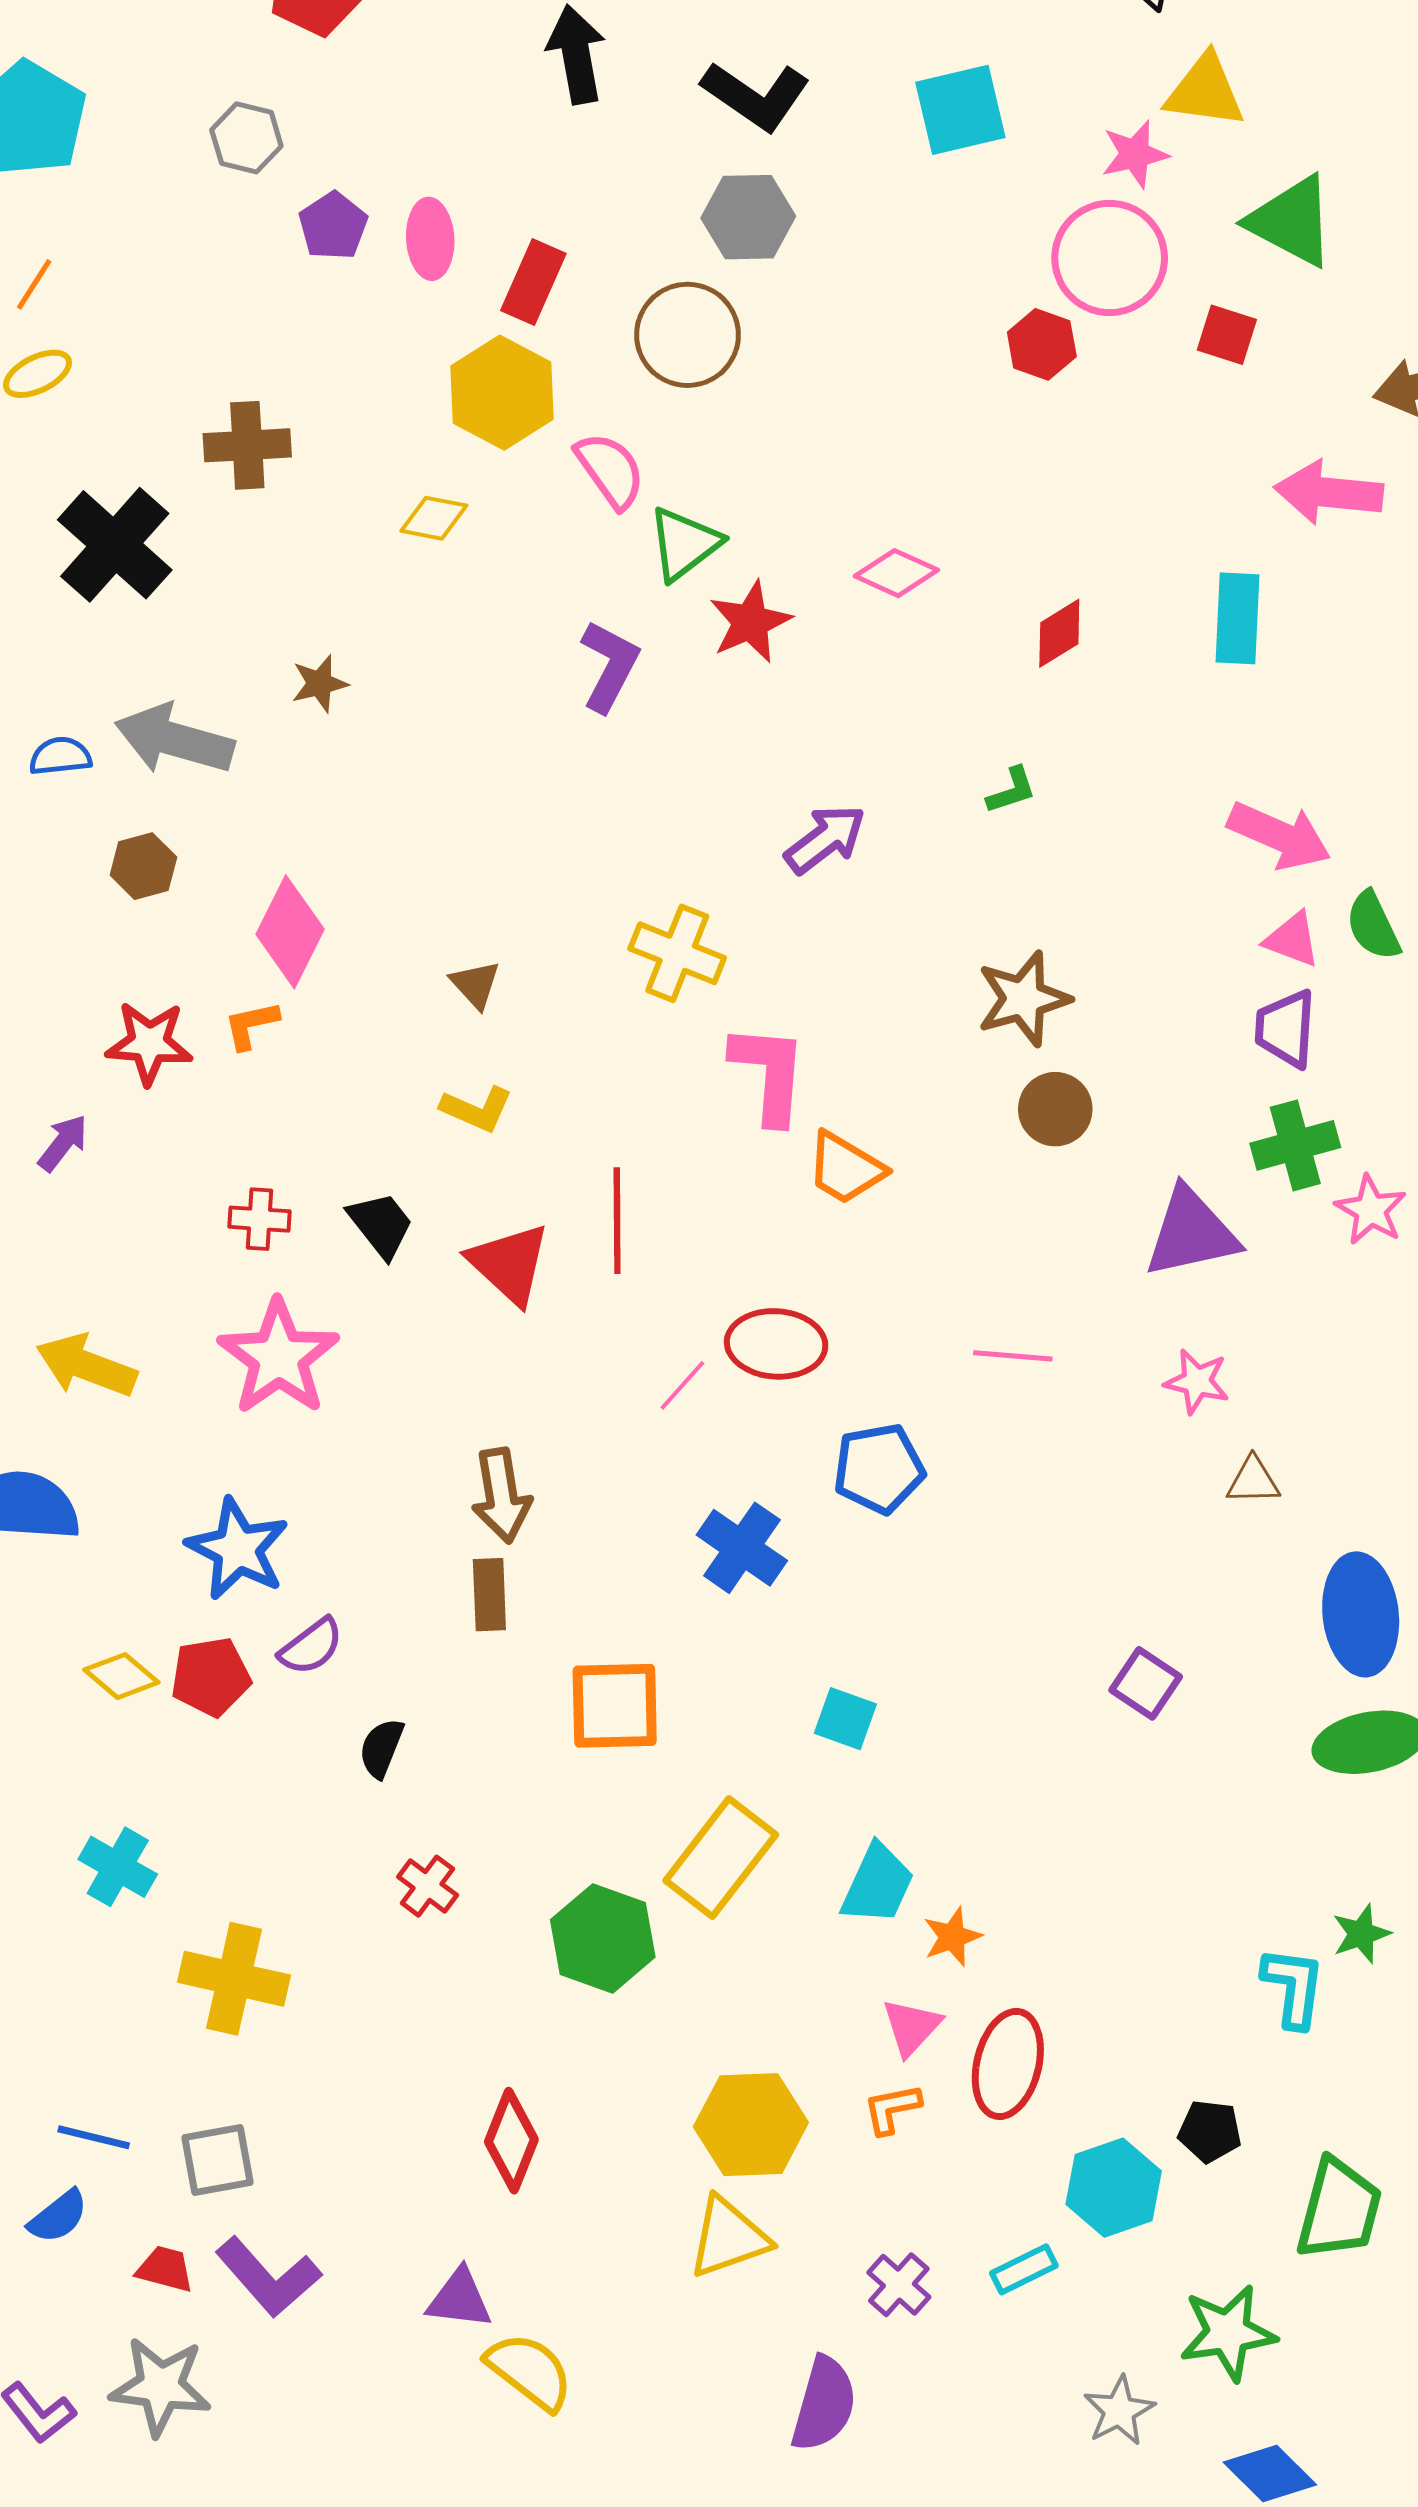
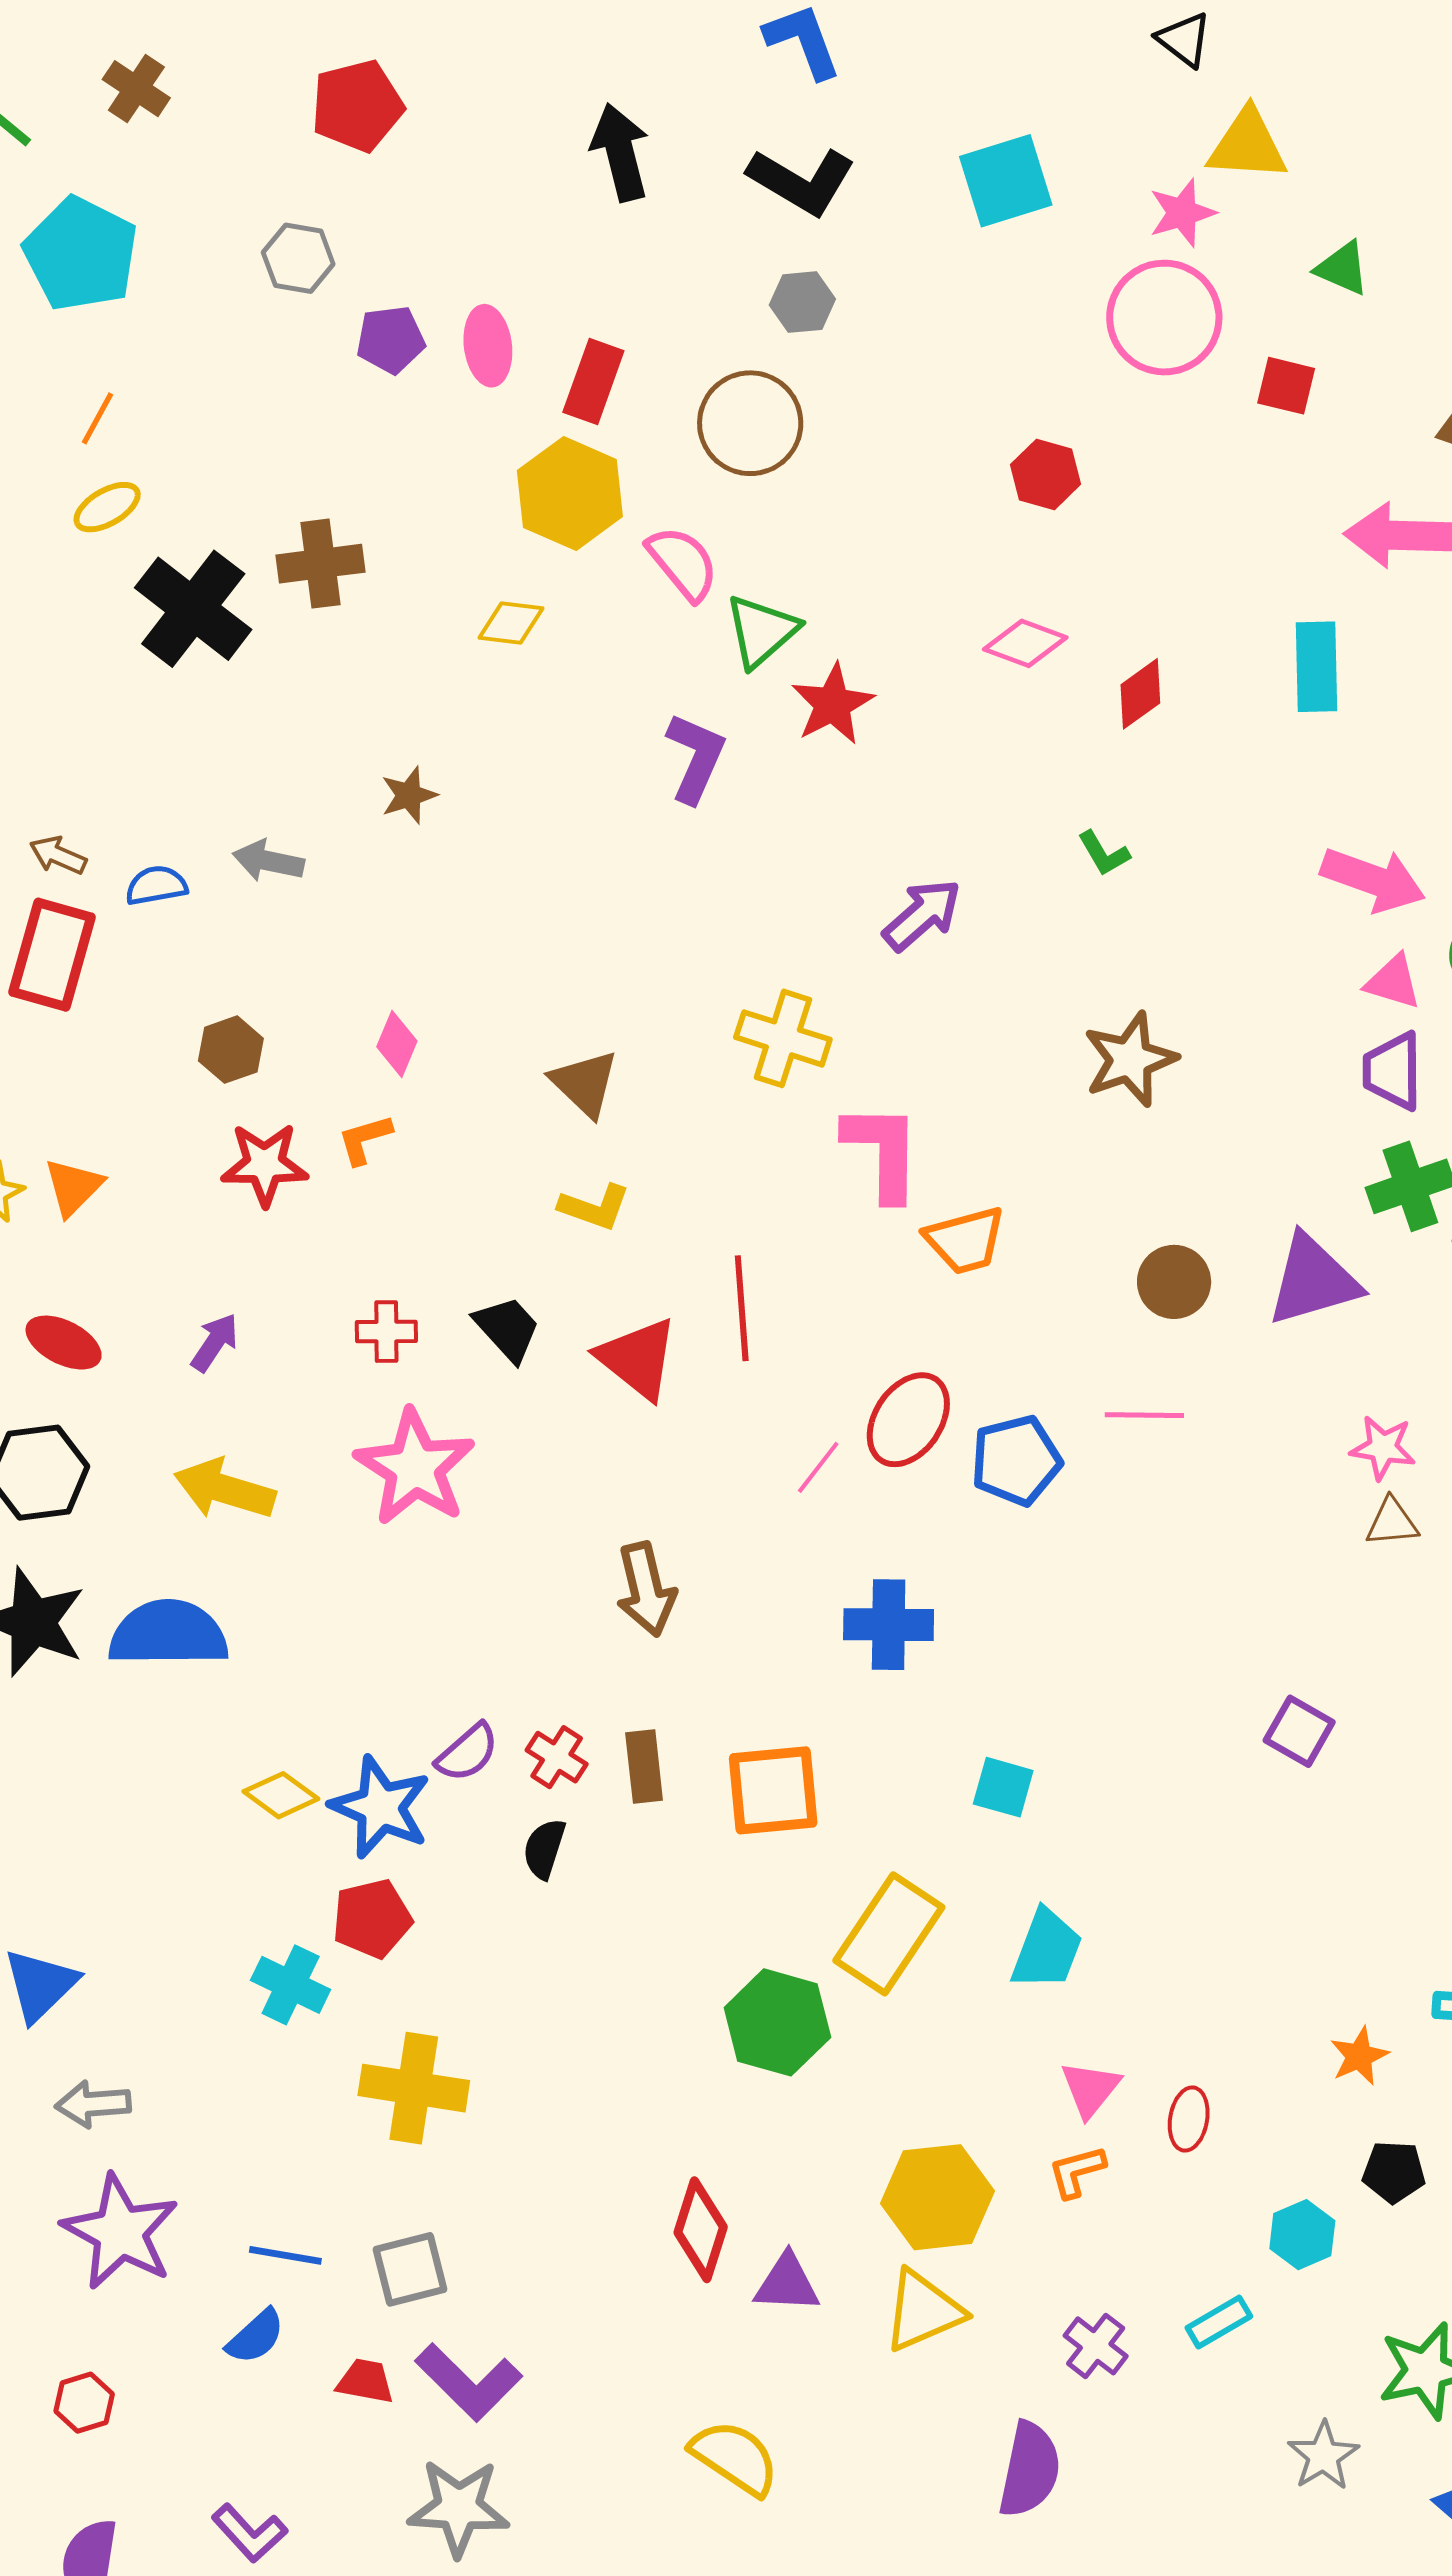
gray hexagon: (748, 217) -> (802, 302), size x0.7
green triangle: (1292, 221) -> (1342, 268), size x0.6
purple pentagon: (333, 226) -> (391, 340), turned 30
red hexagon: (1042, 344) -> (1046, 474), moved
black cross: (115, 545) -> (193, 609), moved
pink diamond: (896, 573) -> (1025, 643), moved
gray arrow: (174, 739) -> (268, 861), size x0.6
green L-shape: (1011, 790) -> (1104, 853), turned 82
brown hexagon: (143, 866) -> (231, 1050), moved
pink diamond: (290, 932) -> (397, 1044), size x0.6
brown triangle: (475, 984) -> (585, 1083), size x1.4
brown circle: (1055, 1109) -> (1174, 1282), moved
purple arrow: (63, 1143) -> (215, 1342), moved
orange trapezoid: (846, 1168) -> (965, 1240), turned -42
red ellipse: (776, 1344) -> (908, 1420), turned -56
pink star: (1197, 1382) -> (1383, 1448), moved
blue pentagon: (879, 1469) -> (1016, 1460), moved
blue cross: (742, 1548) -> (889, 1625), turned -30
blue star: (238, 1549) -> (380, 1807), moved
brown rectangle: (489, 1595) -> (644, 1767), moved
red pentagon: (211, 1677) -> (372, 1919), moved
red cross: (428, 1886) -> (557, 1757), moved
orange star: (952, 1937) -> (1359, 2056), moved
red ellipse: (1008, 2064) -> (1189, 2119), size x0.6
cyan hexagon: (1114, 2188) -> (1302, 2235), size x0.7
purple triangle: (459, 2299) -> (787, 2283), moved
gray star: (161, 2386) -> (459, 2508), moved

